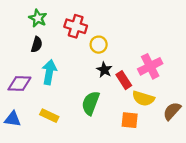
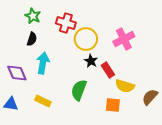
yellow circle: (99, 45) -> (86, 39), size x1.5
pink cross: (150, 66) -> (124, 39), moved
purple diamond: (19, 84) -> (17, 73), turned 65

